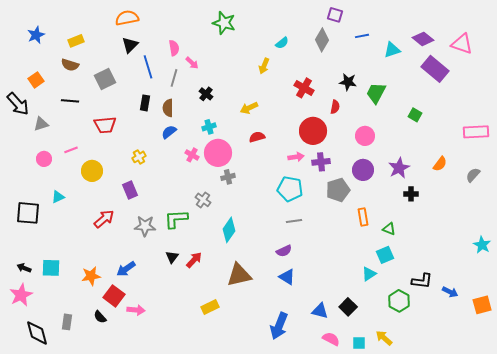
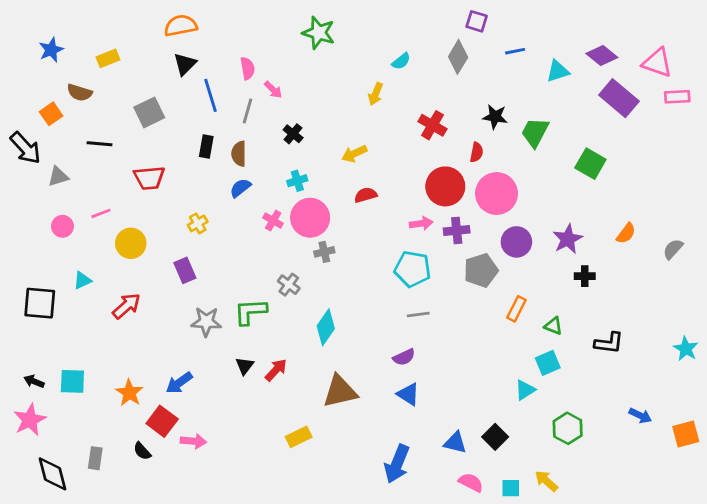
brown semicircle: (70, 65) -> (80, 92), moved
green square: (415, 115) -> (590, 164), size x1.5
pink rectangle: (476, 132) -> (677, 97), moved, size x0.7
pink circle: (365, 136) -> (497, 194), moved, size x1.5
orange rectangle: (363, 217) -> (516, 309), turned 36
red arrow: (104, 219) -> (127, 306), moved
orange star: (91, 276) -> (129, 393), turned -30
black L-shape: (422, 281) -> (609, 343), moved

